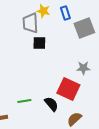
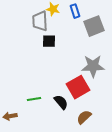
gray star: (83, 68) -> (93, 66), size x1.6
red square: (68, 89) -> (78, 87), turned 35

